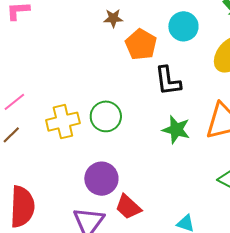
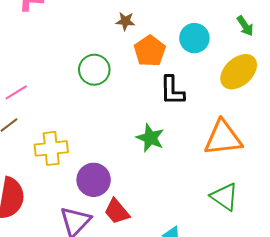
green circle: (106, 116) -> (94, 70), moved
yellow cross: (63, 122) -> (51, 148), moved
green star: (176, 130) -> (150, 138), moved

